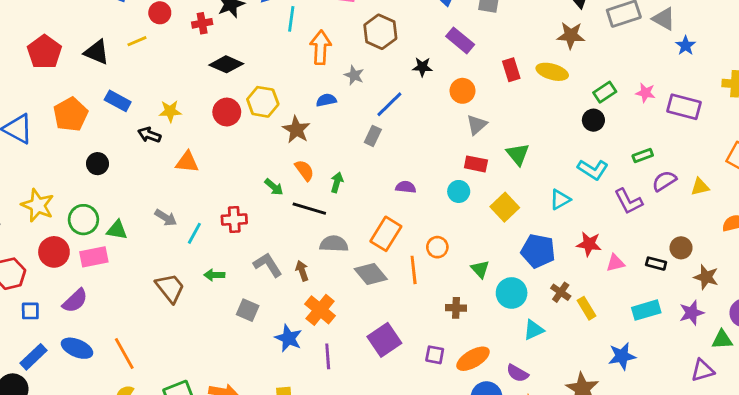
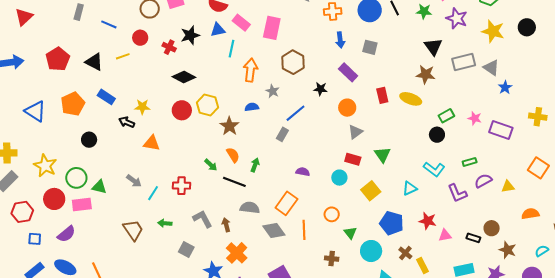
red cross: (202, 23) -> (169, 47), turned 32
orange circle: (437, 247) -> (332, 214), moved

